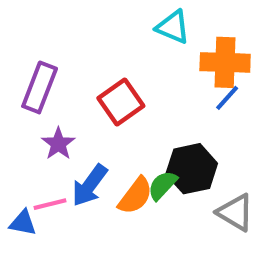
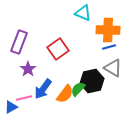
blue line: (227, 98) -> (109, 47), turned 32
gray triangle: (235, 212) -> (113, 68), moved
blue triangle: (23, 223) -> (11, 107), turned -40

